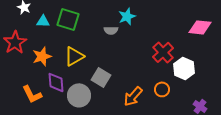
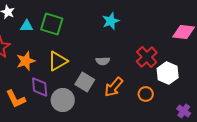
gray semicircle: (111, 30) -> (103, 61), moved
orange arrow: (133, 96) -> (114, 87), moved

